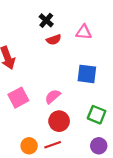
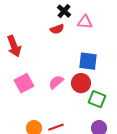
black cross: (46, 20) -> (64, 11), moved
red circle: (59, 121) -> (81, 83), moved

